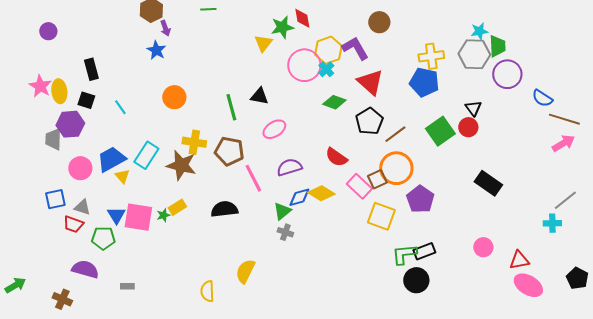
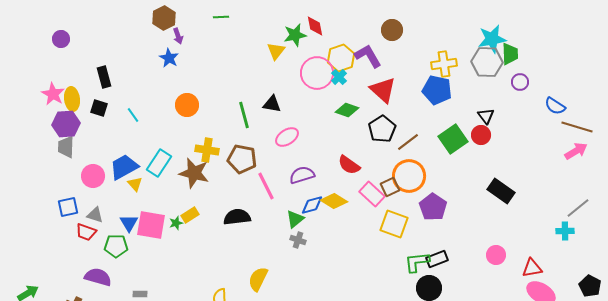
cyan star: (479, 31) -> (492, 39), size x1.6
purple circle: (507, 74) -> (520, 82), size x0.6
purple hexagon: (70, 124) -> (66, 124), moved

